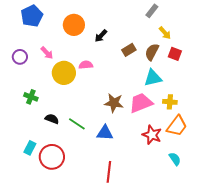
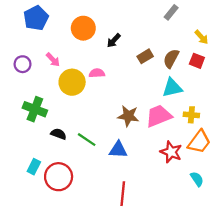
yellow arrow: (165, 33) -> (201, 37), moved
green cross: (31, 97) -> (35, 109), size x1.5

